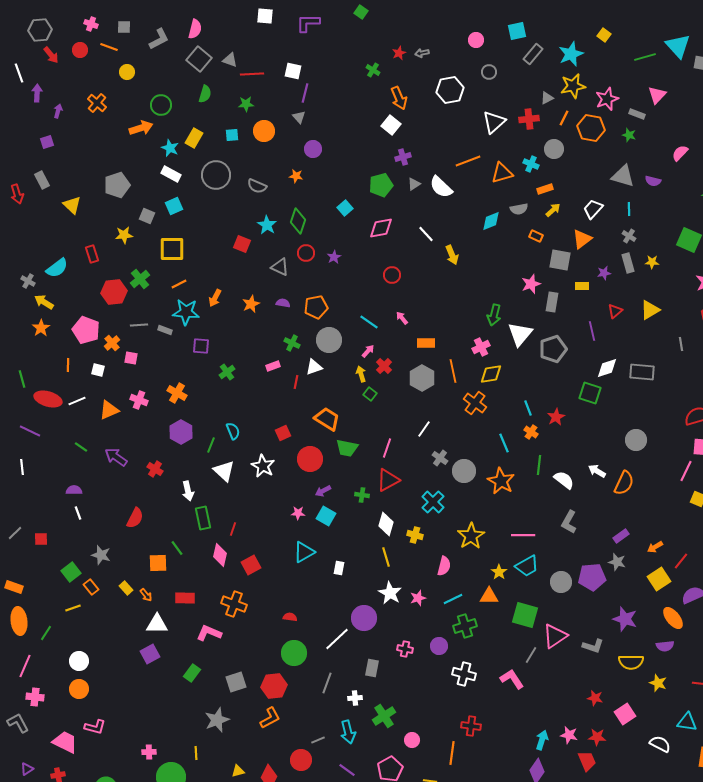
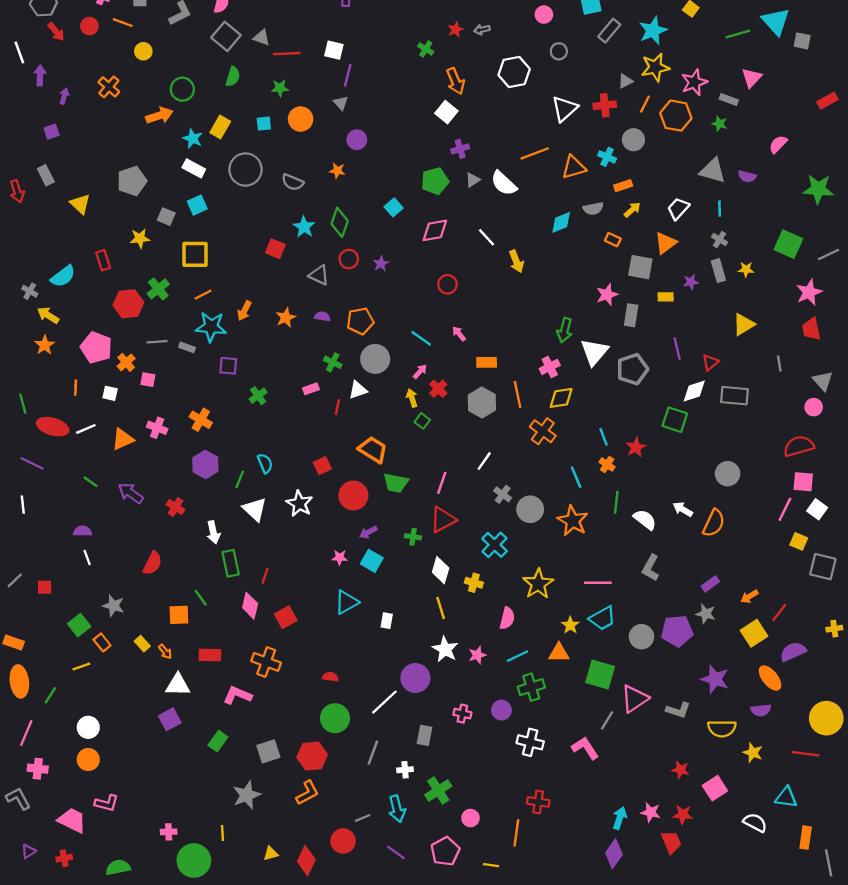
red triangle: (615, 311) -> (710, 362), moved

